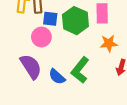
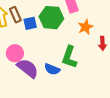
pink circle: (41, 37) -> (15, 53), moved

